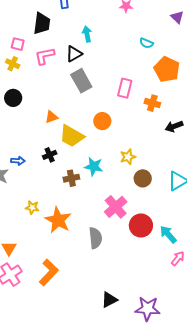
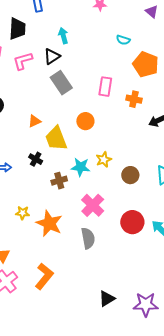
yellow trapezoid: (72, 136) -> (56, 139), turned 44
black cross: (50, 155) -> (36, 159), turned -32
yellow star: (128, 157) -> (104, 160), moved
pink cross: (116, 207) -> (93, 205), moved

